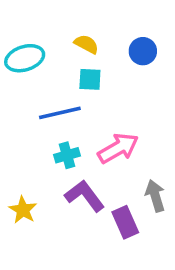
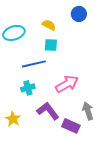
blue circle: (143, 51) -> (79, 14), moved
cyan cross: (67, 155) -> (28, 88), moved
purple rectangle: (125, 222) -> (71, 126), turned -42

